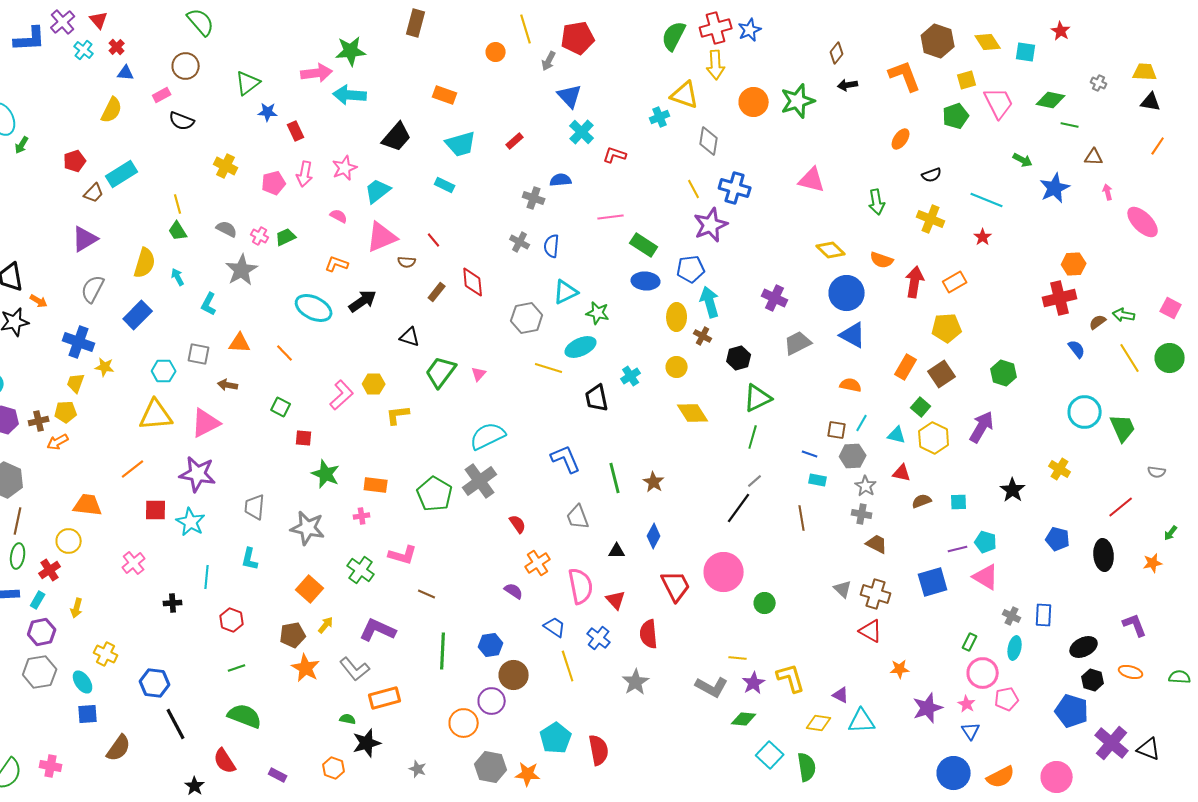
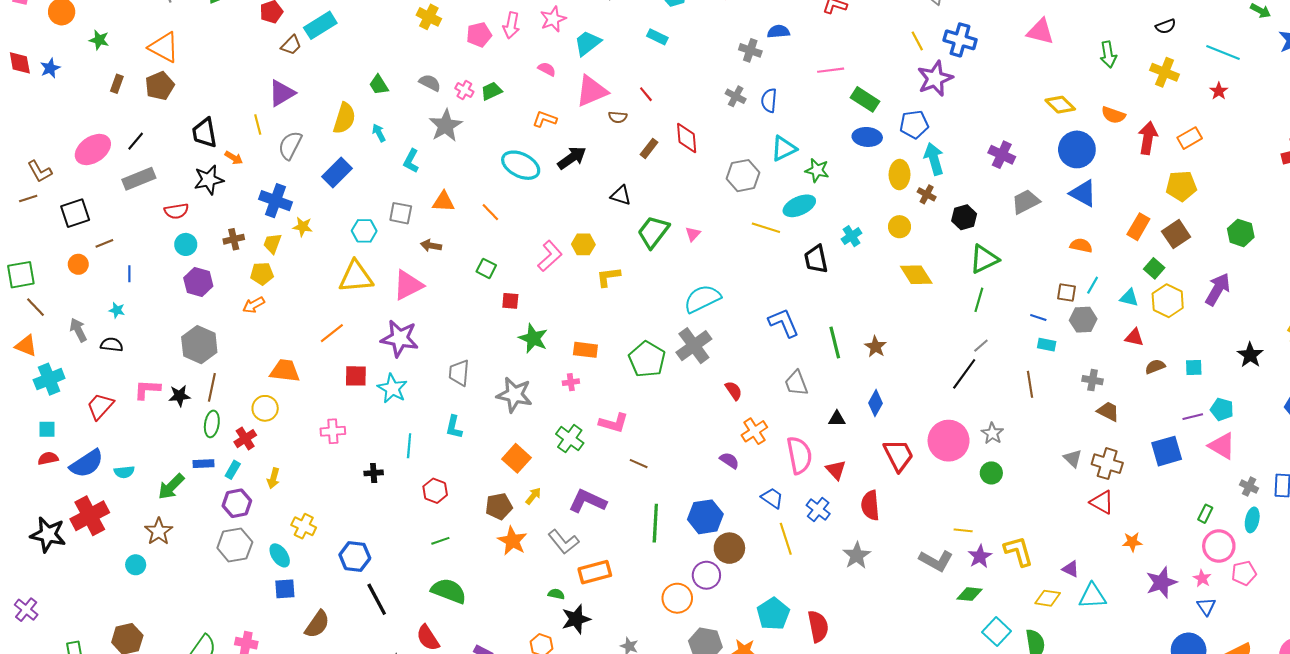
yellow line: (178, 204) -> (258, 124), moved
brown cross: (39, 421) -> (234, 239), moved
gray star: (866, 486) -> (992, 433), moved
pink cross: (134, 563) -> (333, 431), turned 35
blue hexagon: (491, 645) -> (705, 517), size x1.4

